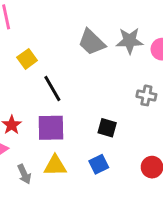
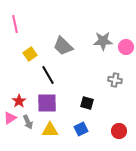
gray trapezoid: (92, 42) -> (63, 46), moved
gray arrow: (24, 174) -> (28, 122), moved

